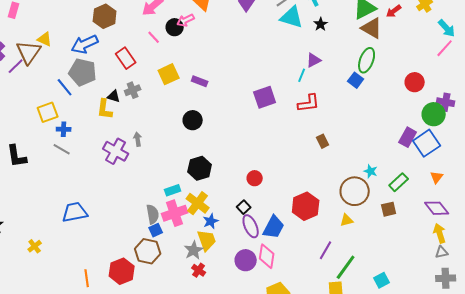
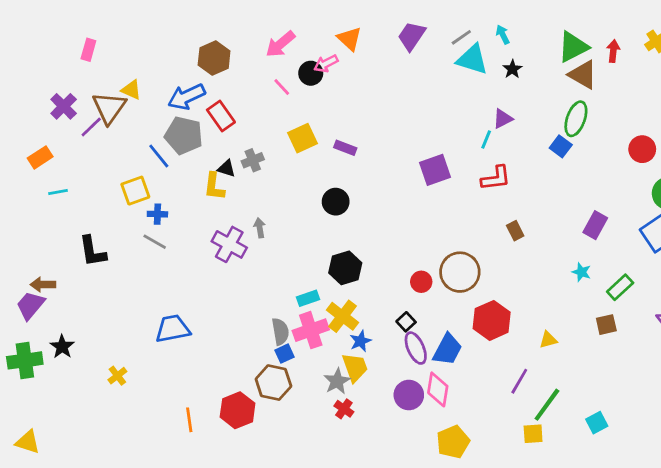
red arrow: (394, 11) -> (613, 51), turned 133
red rectangle: (126, 58) -> (221, 116), moved
purple rectangle: (408, 137) -> (595, 225), moved
brown circle: (355, 191) -> (460, 272), moved

